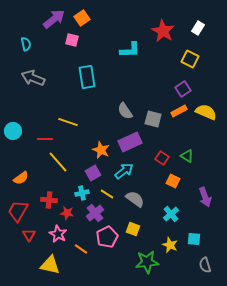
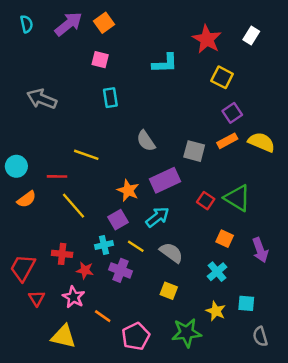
pink square: (72, 40) -> (100, 60), moved
cyan semicircle: (26, 44) -> (27, 24), moved
yellow square: (190, 59) -> (222, 77), moved
cyan rectangle: (87, 77) -> (110, 98), size x0.7
gray semicircle: (125, 111) -> (146, 141), moved
green triangle: (187, 156) -> (237, 198), size x1.6
orange semicircle: (21, 178) -> (27, 199), moved
orange square: (173, 181) -> (225, 239), moved
purple cross: (95, 213) -> (121, 270), turned -30
pink pentagon: (107, 237) -> (136, 336), moved

